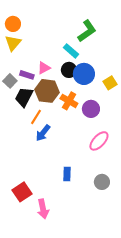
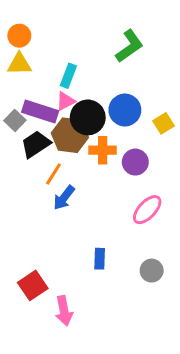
yellow triangle: (13, 43) -> (19, 64), turned 48
cyan rectangle: (71, 51) -> (68, 76), moved, turned 70
black circle: (69, 70) -> (88, 117), moved, size x1.5
purple rectangle: (27, 75) -> (40, 111), size x1.6
black trapezoid: (24, 97) -> (36, 144), turned 30
orange cross: (69, 101) -> (103, 150), turned -30

